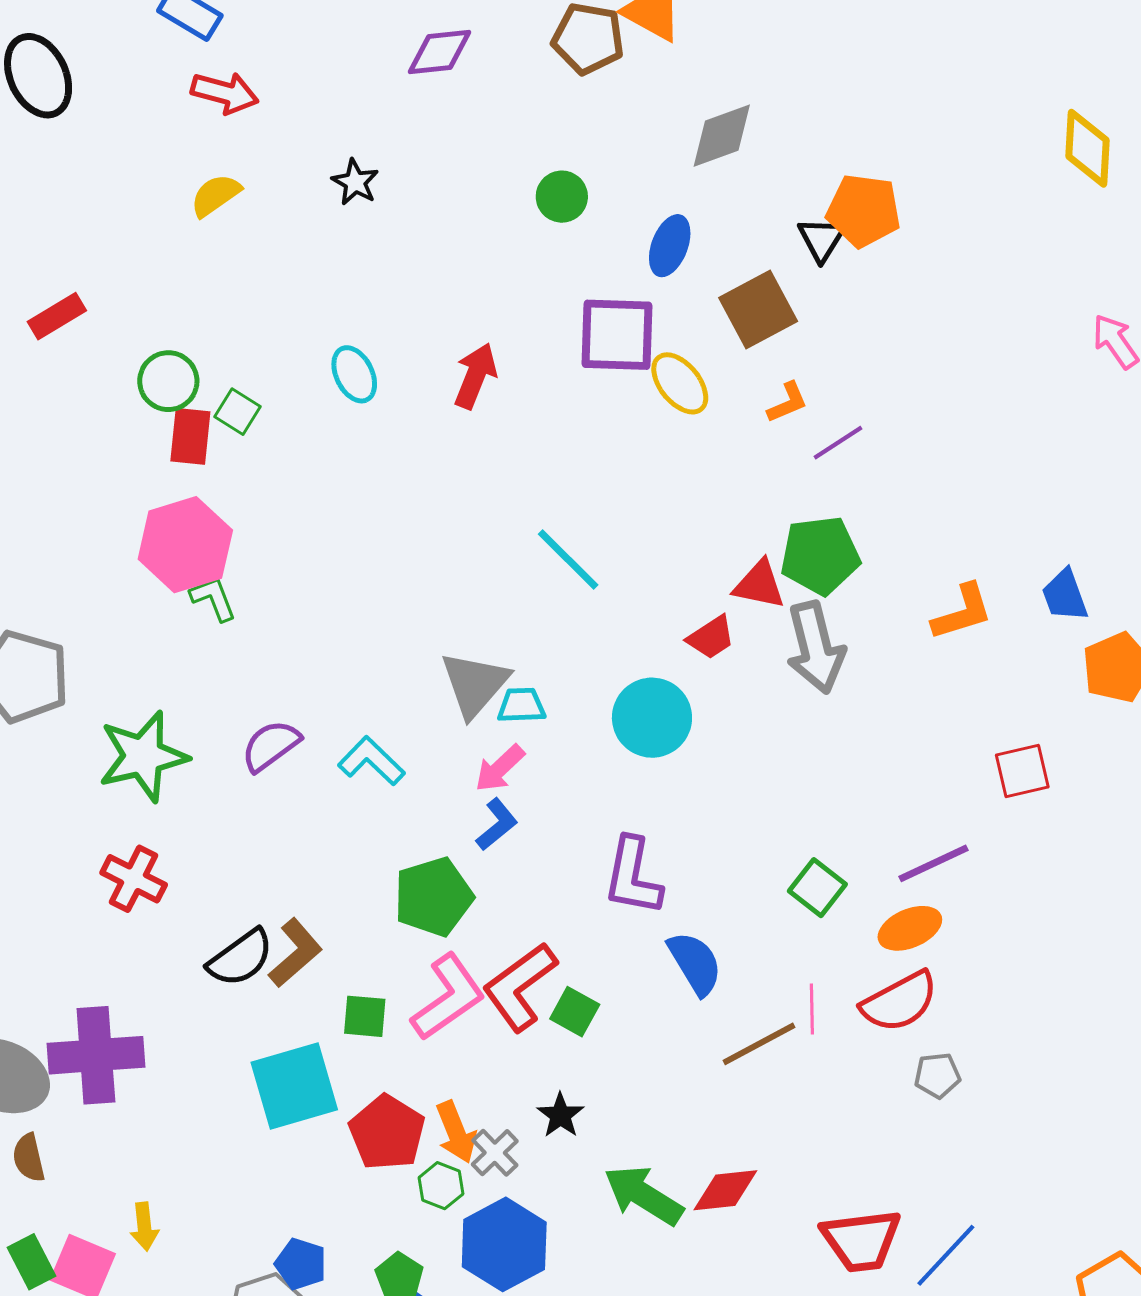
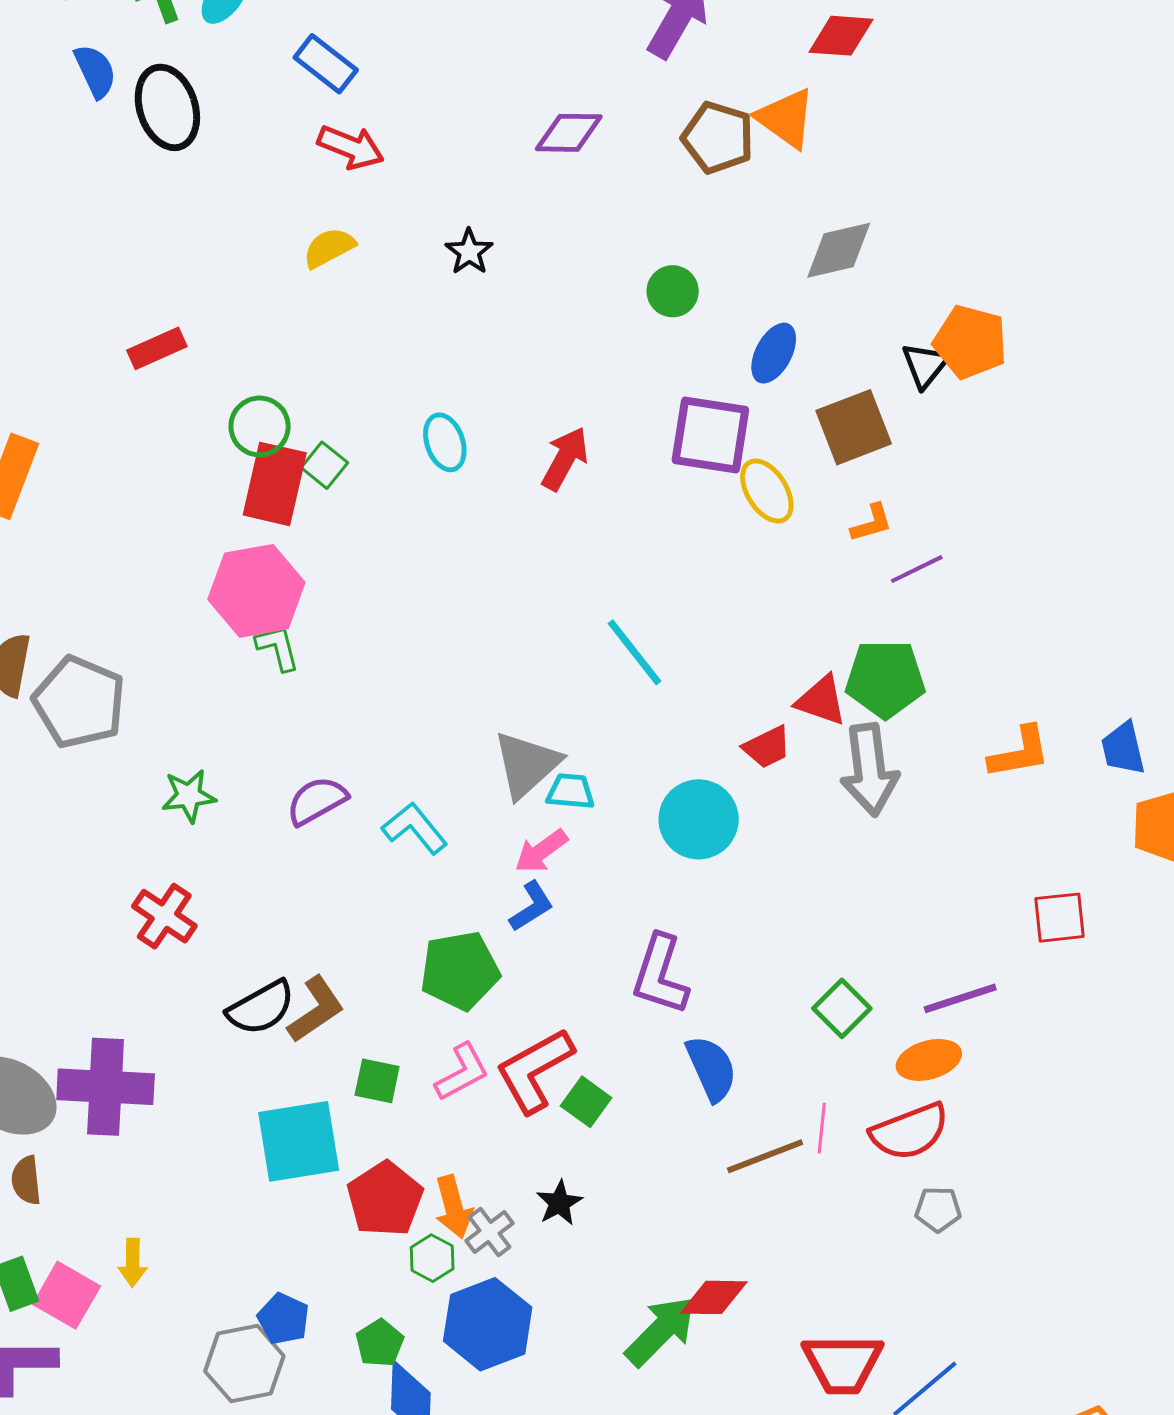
red rectangle: (190, 436) -> (275, 484), size x1.4
green star: (143, 756) -> (189, 796), size x0.6
pink L-shape: (448, 997) -> (462, 1072), size x0.7
green arrow: (643, 1195) -> (661, 1331), moved, turned 96

